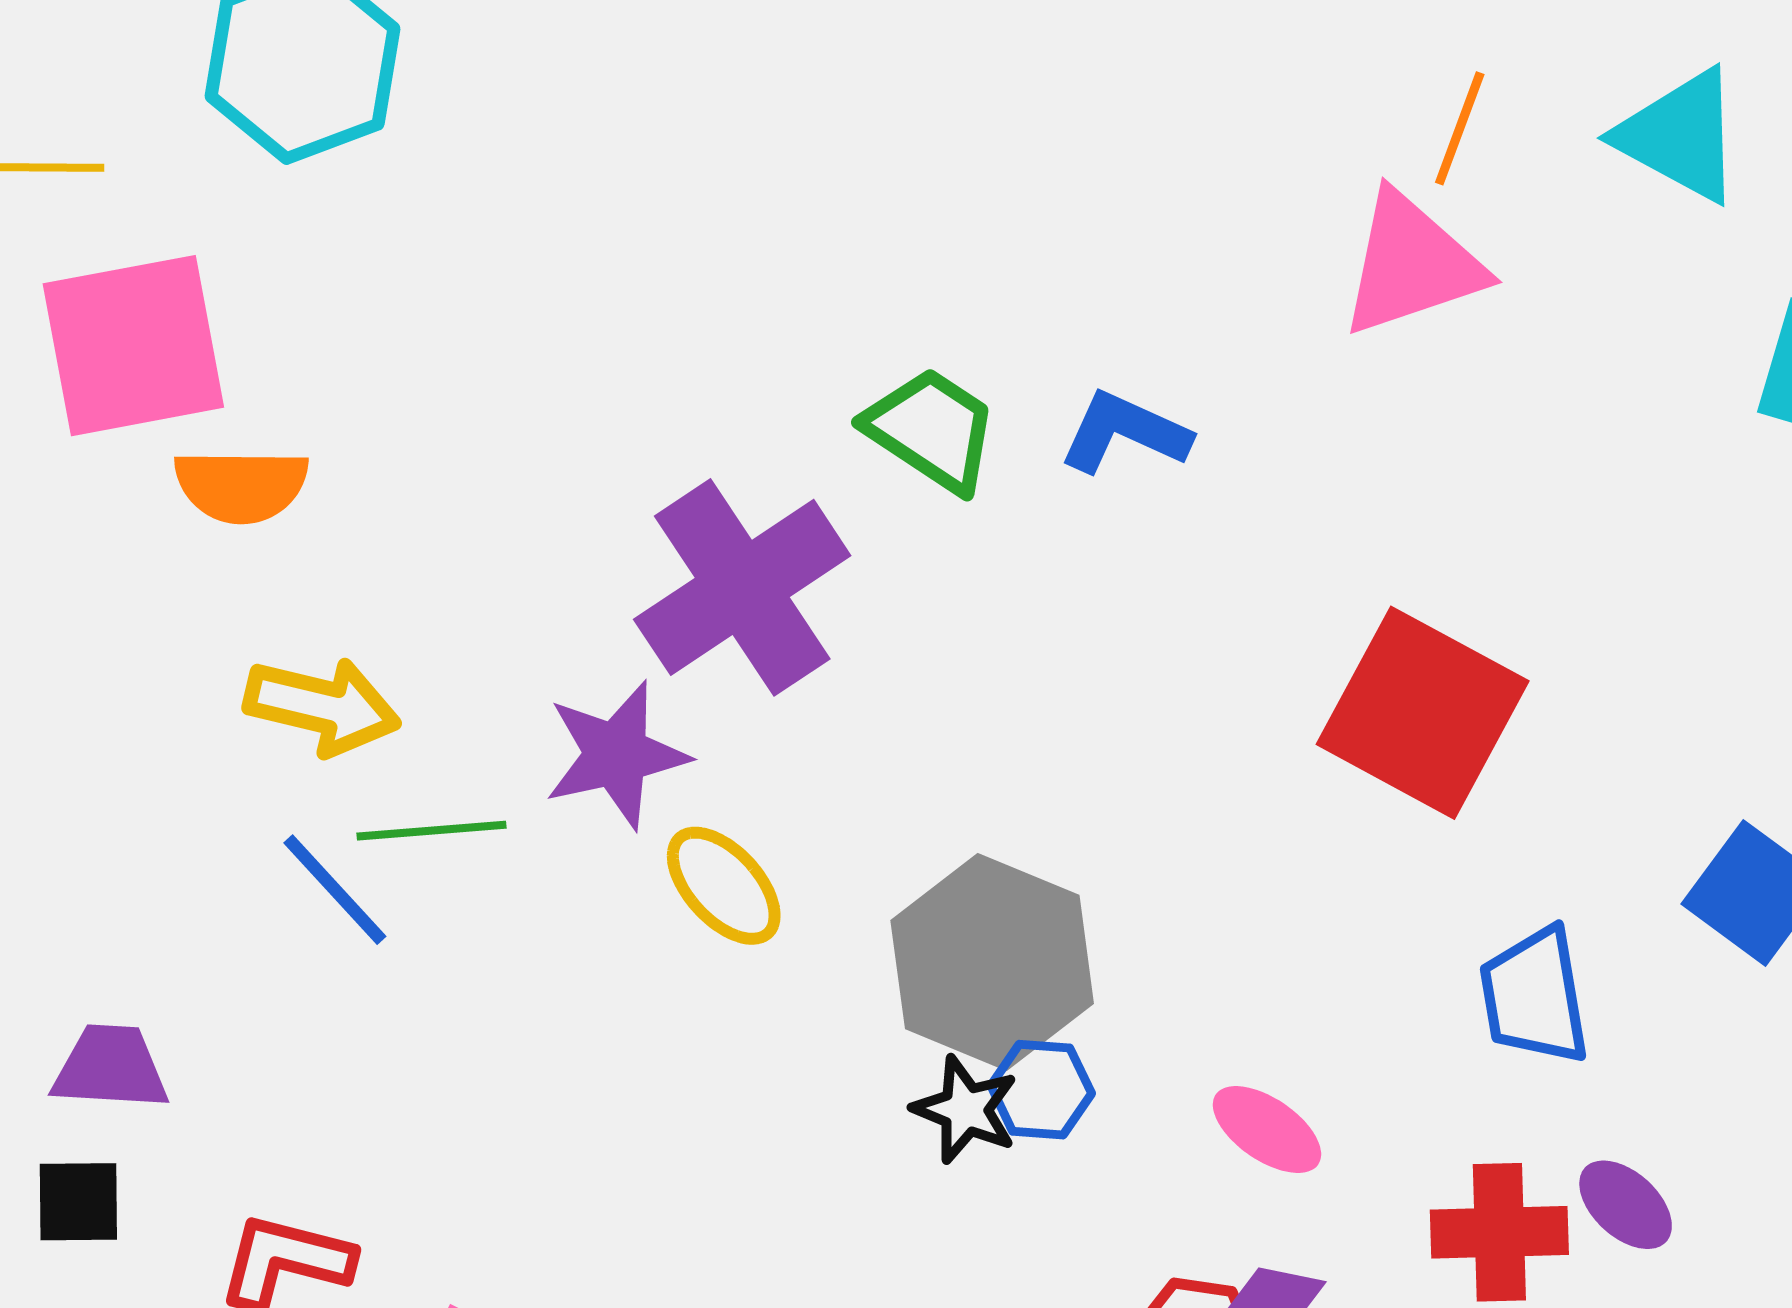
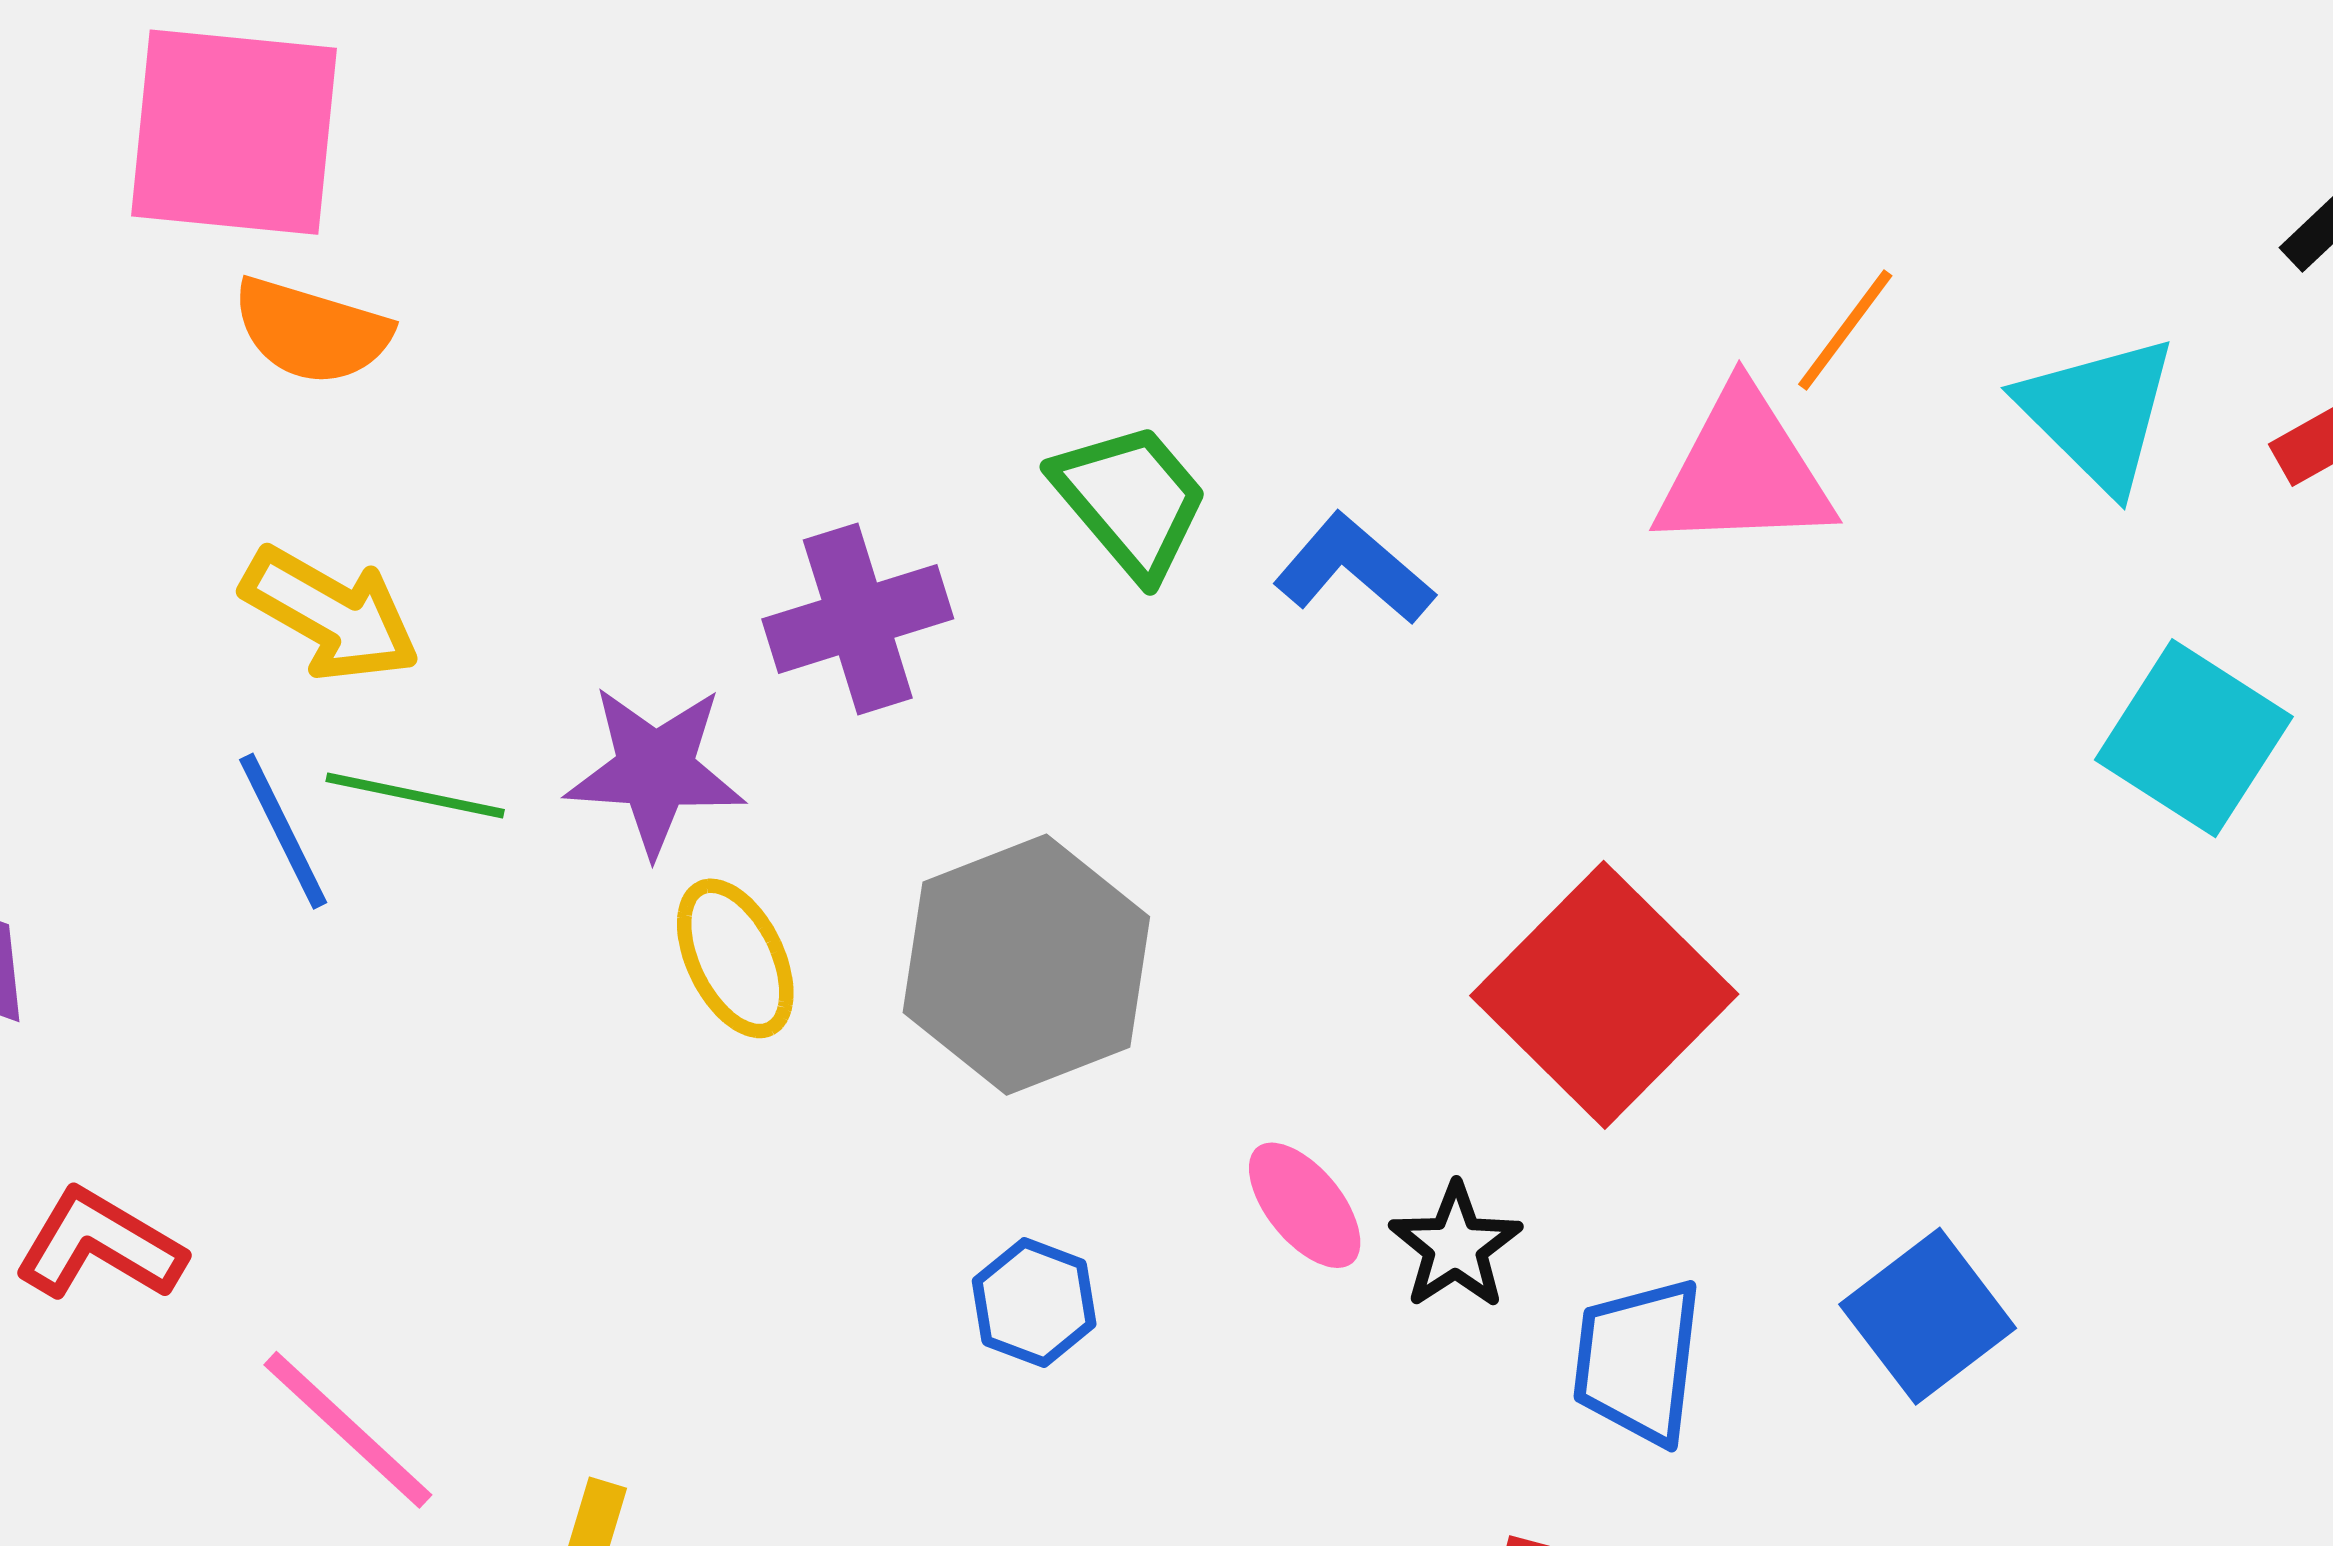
purple cross: (742, 587) -> (858, 619), size x0.7
gray hexagon: (992, 962) -> (1026, 965), moved
black star: (965, 1110) -> (1456, 1246), moved
pink ellipse: (1267, 1130) -> (1305, 1205), moved

